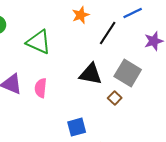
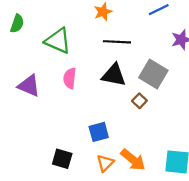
black line: (108, 33) -> (117, 42), moved, turned 60
pink semicircle: (41, 88) -> (70, 78), moved

